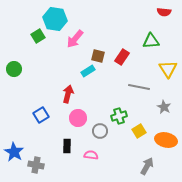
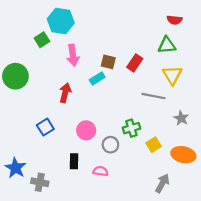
red semicircle: (164, 12) -> (175, 20), moved
pink arrow: (75, 39) -> (73, 55), moved, turned -48
green circle: (14, 69) -> (15, 76), size x1.5
yellow triangle: (168, 69) -> (172, 75), moved
red arrow: (68, 94) -> (65, 93), moved

